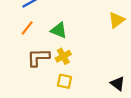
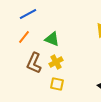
brown L-shape: (38, 57) -> (34, 63), turned -65

